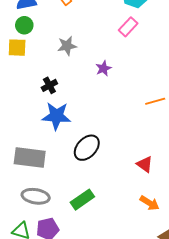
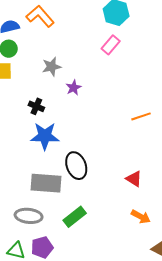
purple star: (103, 68) -> (74, 88), moved
black cross: (49, 85) -> (36, 106), turned -35
black ellipse: (87, 148) -> (76, 166), turned -60
gray rectangle: (30, 158) -> (46, 183), moved

